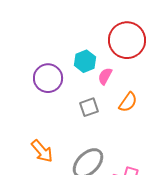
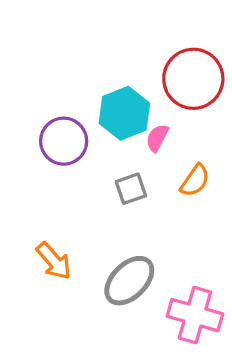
cyan hexagon: (85, 61) -> (124, 113), size x1.4

